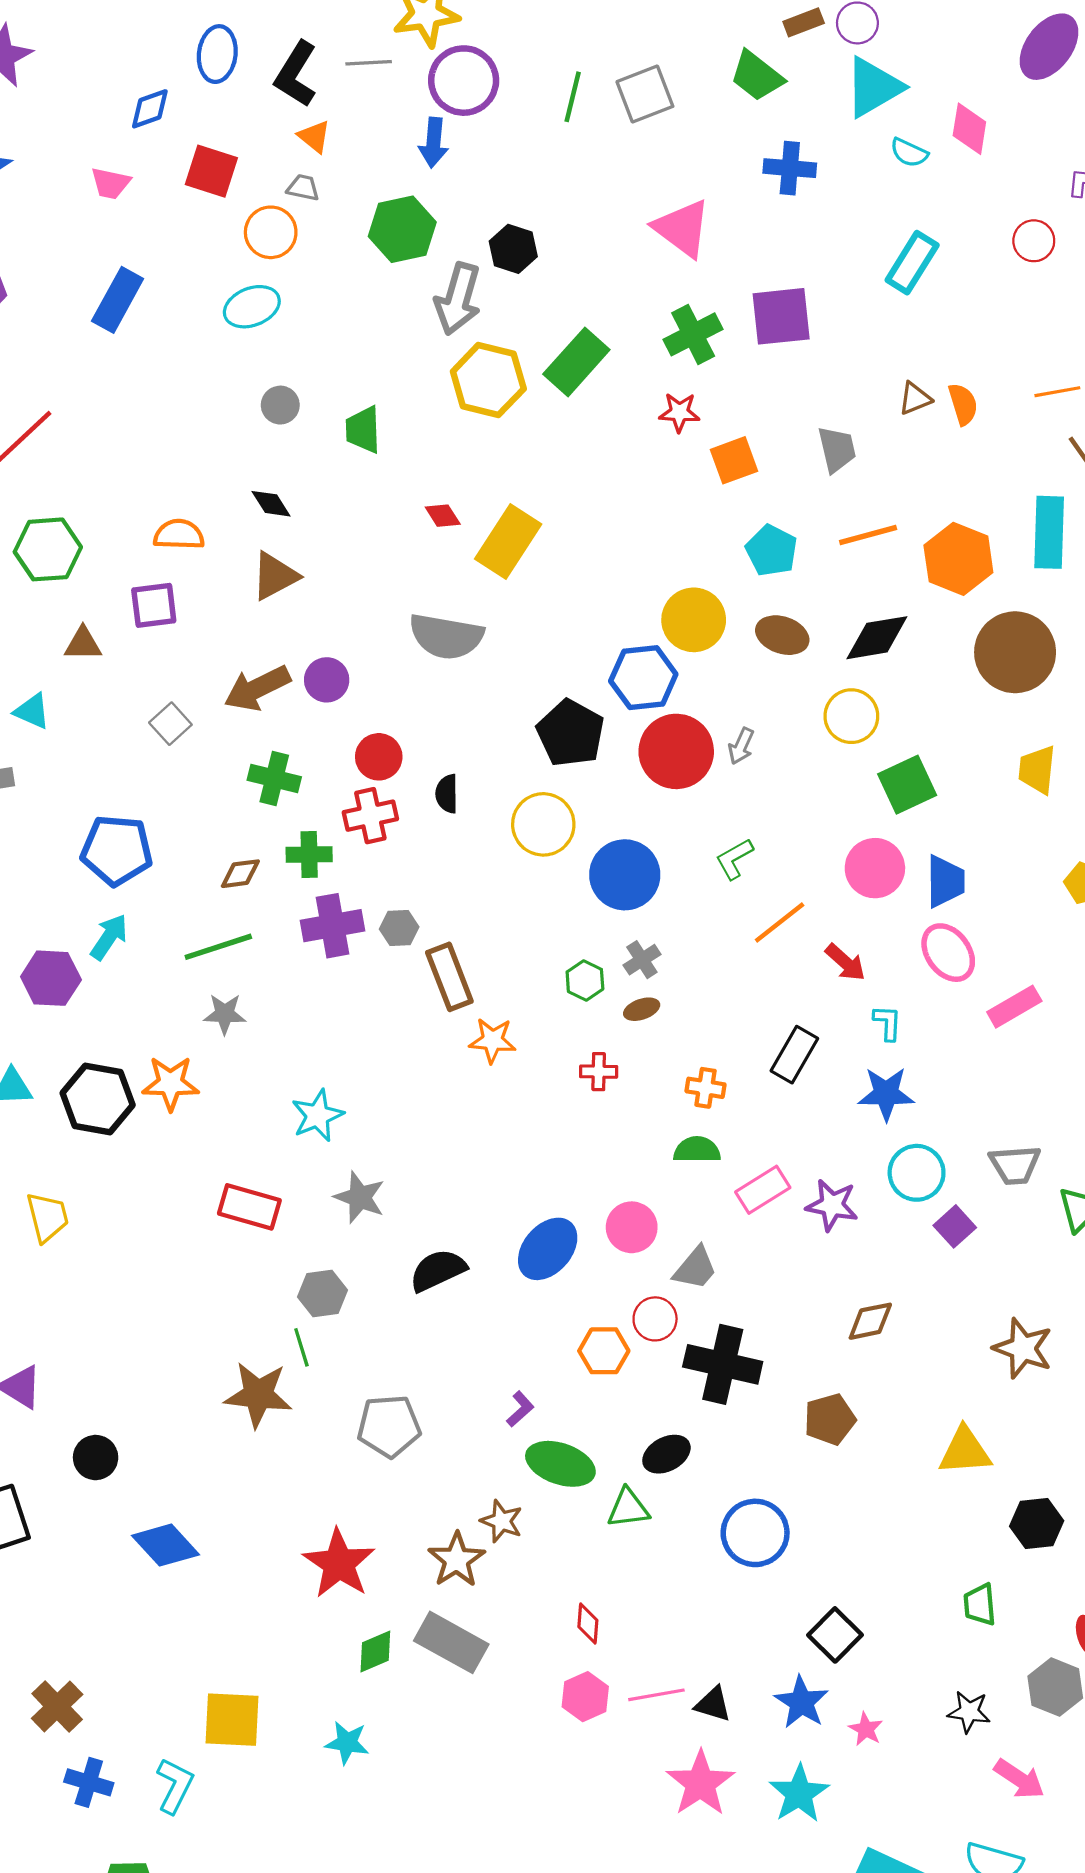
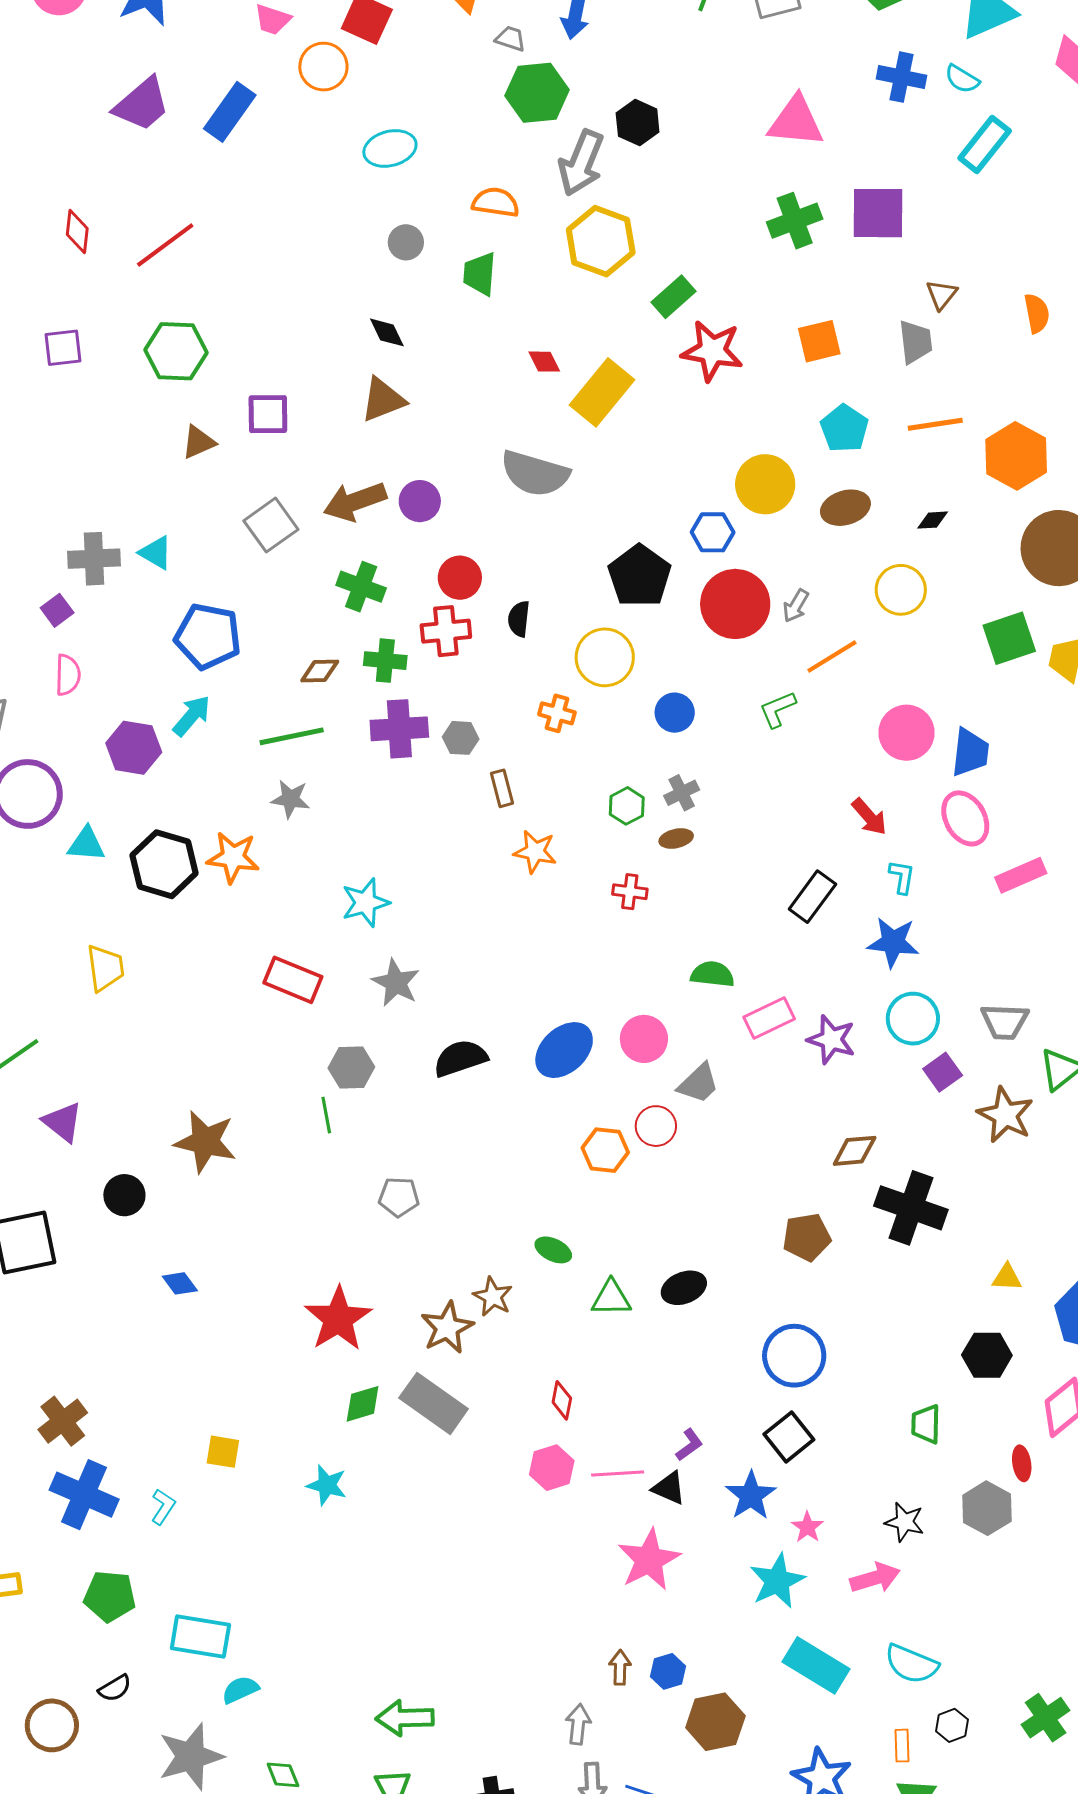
cyan semicircle: (909, 153) -> (962, 79), moved
gray trapezoid: (303, 188) -> (511, 39), moved
pink triangle: (682, 228) -> (796, 121), turned -38
orange circle: (271, 232) -> (323, 67), moved
cyan rectangle: (912, 263) -> (985, 145), moved
blue rectangle: (118, 300) -> (230, 112), moved
green rectangle: (576, 362) -> (674, 297), moved, size x0.7
brown triangle: (915, 398) -> (942, 295), moved, turned -36
red star: (679, 412) -> (712, 351), moved, size x1.6
orange semicircle: (179, 535) -> (496, 202), moved
brown ellipse: (782, 635) -> (845, 508), turned -42
black diamond: (877, 638) -> (933, 520), size x0.5
brown triangle: (83, 644) -> (198, 442), turned -30
blue hexagon: (643, 678) -> (713, 532), size x0.7
cyan triangle: (32, 711) -> (156, 553), moved
gray square: (170, 724) -> (271, 525), size x1.4
green square: (907, 785) -> (1009, 638), moved
blue circle: (625, 875) -> (675, 713), size x0.6
orange line: (780, 922) -> (832, 656), moved
brown rectangle: (449, 977) -> (502, 788), size x0.6
orange cross: (705, 1088) -> (557, 713), moved
brown star: (1023, 1348) -> (1005, 1115), moved
black cross: (723, 1364) -> (911, 1208), moved
brown star: (258, 1395) -> (205, 1142), moved
purple L-shape: (520, 1409) -> (689, 1445), moved
gray pentagon: (389, 1426) -> (399, 1197), size x0.7
yellow triangle: (965, 1451) -> (1007, 1277), moved, size x0.6
black ellipse: (666, 1454) -> (684, 1288), moved
green ellipse: (560, 1464) -> (553, 1250), size x0.6
blue circle: (755, 1533) -> (794, 1356), moved
blue diamond: (165, 1545) -> (180, 1283), size x0.6
yellow square: (232, 1720) -> (223, 1452), size x0.6
pink arrow: (1019, 1779) -> (875, 1578), moved, turned -57
blue cross: (89, 1782) -> (84, 1495), size x1.5
cyan L-shape: (175, 1786) -> (163, 1507), size x0.7
cyan star: (799, 1794) -> (777, 1581), moved

